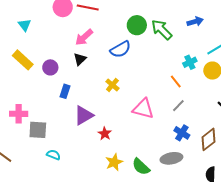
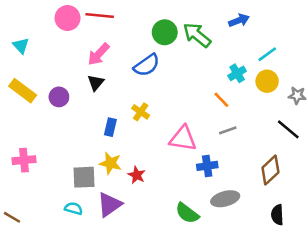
blue rectangle: (65, 91) -> (110, 127), moved
gray line: (178, 106) -> (228, 130), turned 32
purple triangle: (84, 115) -> (109, 205), moved
gray square: (38, 130) -> (84, 177), moved
blue cross: (182, 133) -> (207, 166), moved, turned -35
yellow star: (114, 162) -> (110, 163), moved, turned -30

